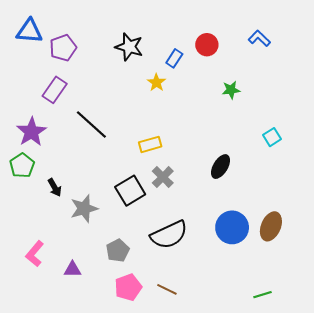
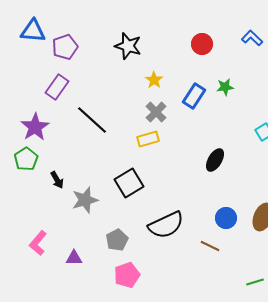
blue rectangle: (174, 58) -> (194, 96), moved, size x1.4
gray cross: (163, 177) -> (156, 112), moved
blue circle: (232, 227) -> (226, 218), size x0.7
brown line: (167, 289) -> (210, 246), moved

